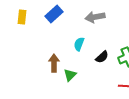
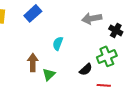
gray arrow: (95, 17) -> (92, 18), moved
black semicircle: (102, 57) -> (86, 69), moved

